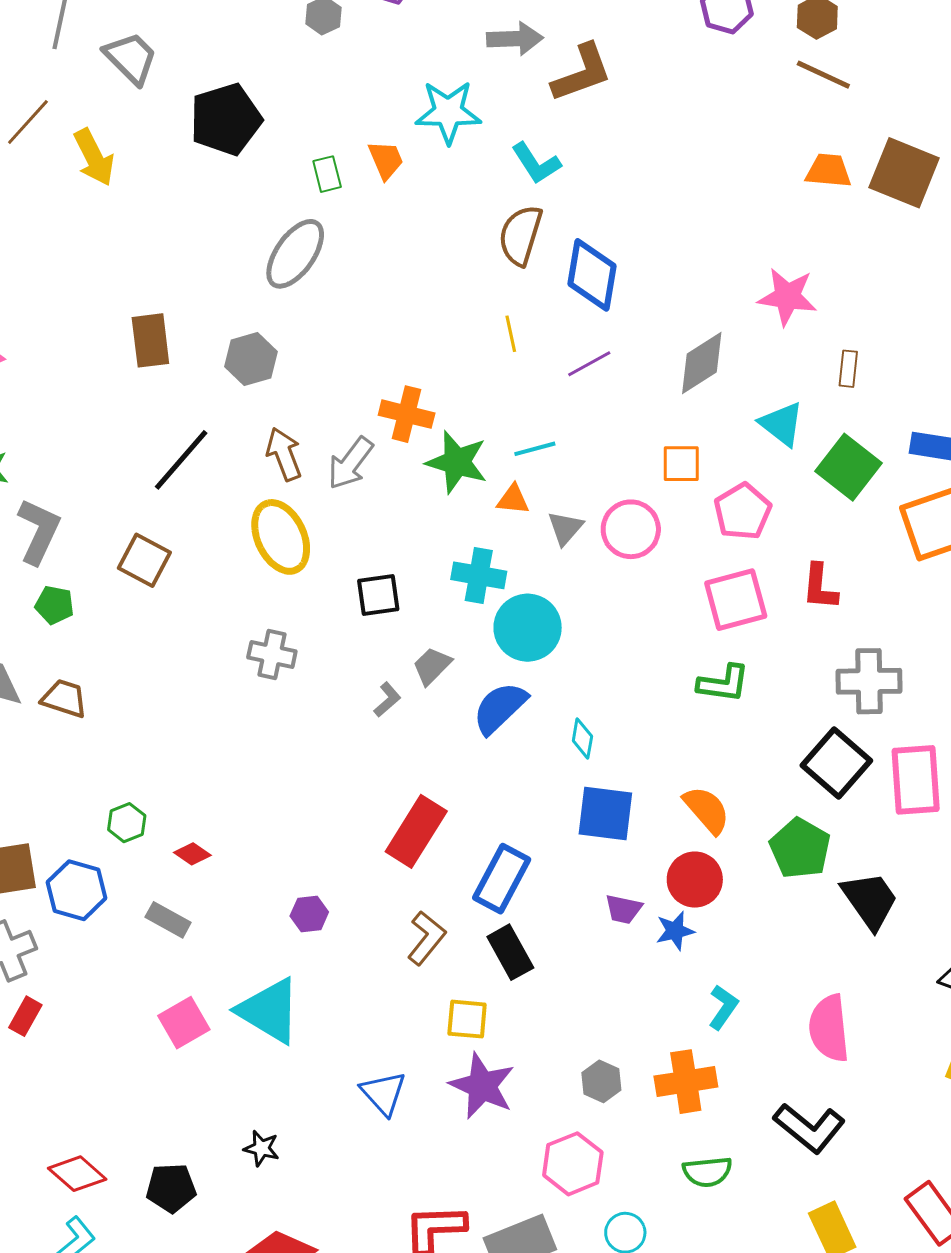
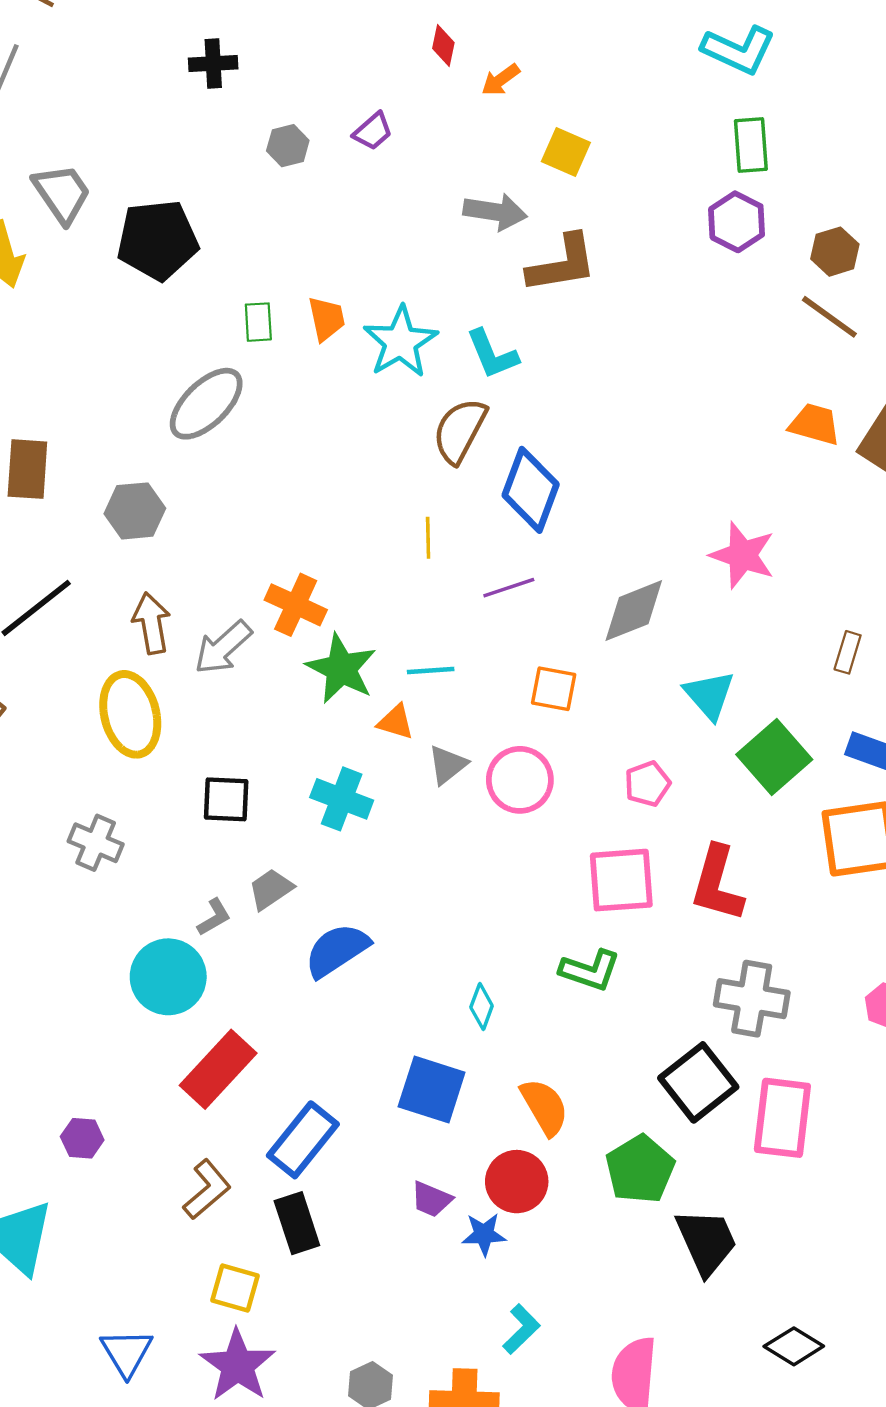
gray trapezoid: (131, 58) -> (62, 193), moved
cyan star: (448, 112) -> (400, 342), moved, turned 30
brown rectangle: (848, 369) -> (848, 652), moved
orange square: (681, 464) -> (554, 689), moved
pink pentagon: (743, 511) -> (647, 784), size x0.7
red L-shape: (820, 587) -> (717, 884), size x1.4
cyan circle: (528, 628) -> (168, 977), moved
cyan diamond: (582, 738) -> (482, 1007), moved

